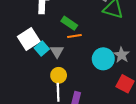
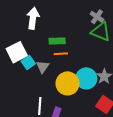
green rectangle: (69, 23) -> (57, 41), turned -42
yellow circle: (59, 75) -> (68, 83), moved, size x1.5

